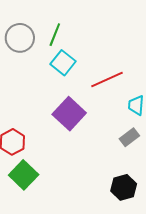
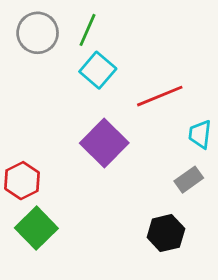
black hexagon: (124, 187) -> (166, 233), moved

